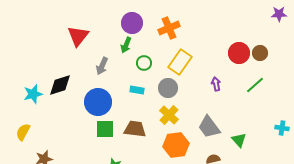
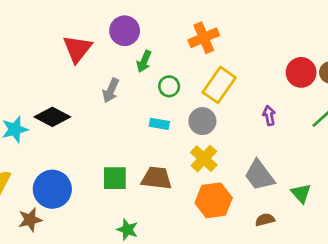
purple circle: (132, 23) -> (125, 31), moved
black diamond: (60, 85) -> (52, 117), turned 45
blue circle: (98, 102) -> (52, 189), moved

